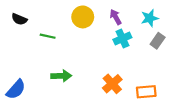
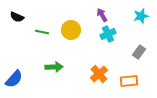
yellow circle: (83, 17) -> (71, 30), moved
cyan star: (150, 18) -> (141, 16), moved
gray rectangle: (158, 41) -> (139, 52), moved

